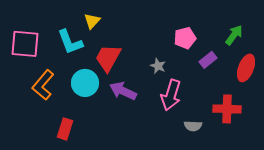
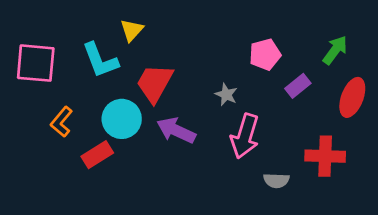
orange L-shape: (43, 85) -> (62, 122), size x0.7
red rectangle: (65, 129) -> (97, 155), moved, turned 40

